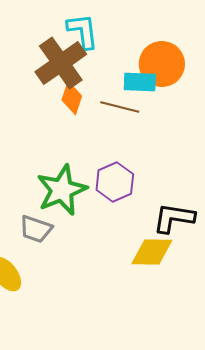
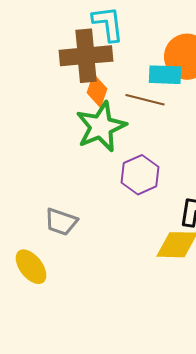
brown cross: (61, 63) -> (86, 56), turned 30
green star: (62, 190) -> (101, 127), moved

